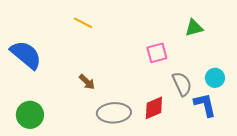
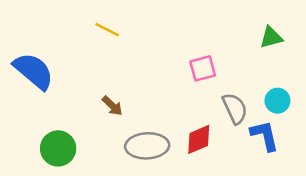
green triangle: (194, 28) -> (271, 37), moved
green circle: (30, 115) -> (58, 148), moved

